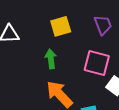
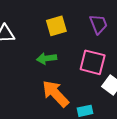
green arrow: (51, 59) -> (47, 58), turned -90

